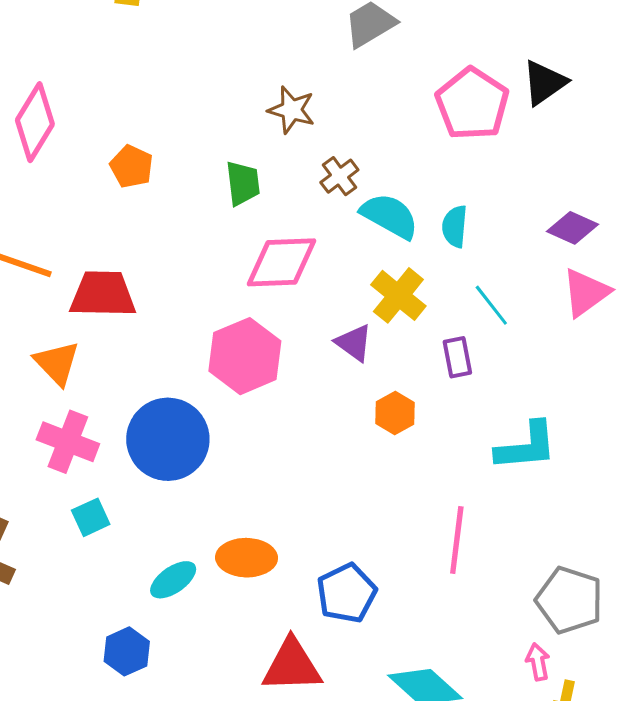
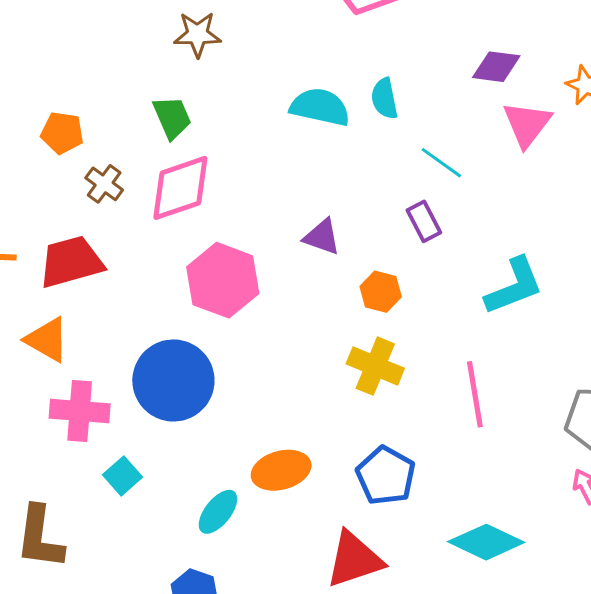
brown cross: (339, 176) -> (104, 184), moved
pink diamond: (281, 262) -> (180, 188), moved
yellow cross: (398, 295) -> (375, 366), moved

